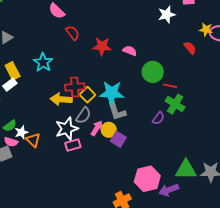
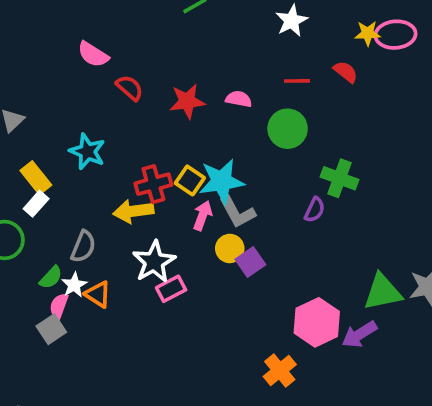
red line: (170, 86) -> (297, 81), moved
yellow square: (87, 95) -> (190, 180), moved
gray semicircle: (83, 115) -> (83, 247), moved
pink arrow: (97, 128) -> (203, 216), moved
purple square: (118, 139) -> (250, 262), turned 35
pink semicircle: (11, 142) -> (59, 306), turned 104

